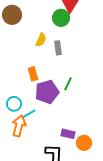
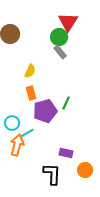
yellow semicircle: (41, 40) -> (30, 71), moved
gray rectangle: (58, 48) -> (60, 52), moved, turned -32
orange circle: (84, 143) -> (85, 170), moved

